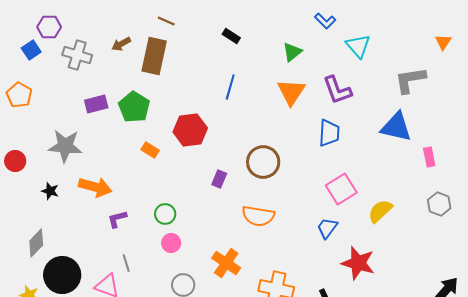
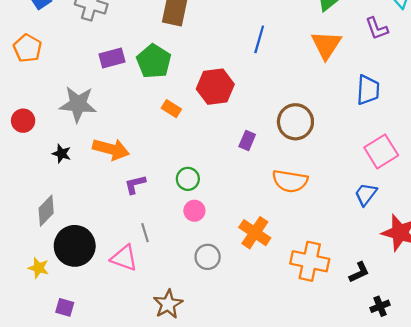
purple L-shape: (337, 90) -> (377, 28), moved, size x0.7

